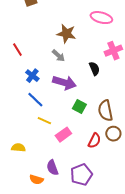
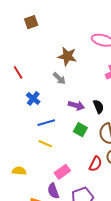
black semicircle: (94, 69) -> (98, 107), moved
purple arrow: (64, 83) -> (76, 106), moved, size x0.7
blue line: (35, 100) -> (46, 123), moved, turned -60
pink rectangle: (63, 135) -> (62, 172), moved

